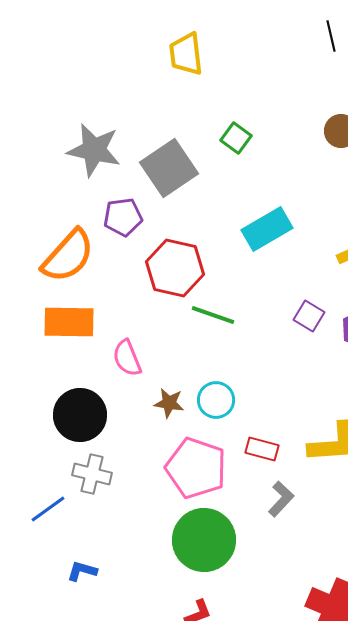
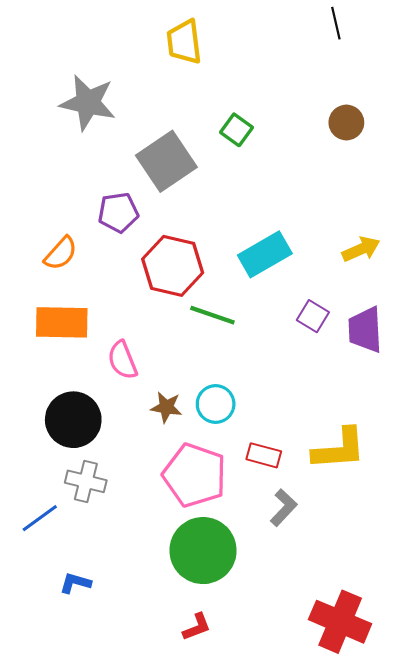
gray star: (94, 150) -> (88, 103), moved
cyan rectangle: (267, 229) -> (265, 254), moved
orange semicircle: (68, 256) -> (61, 253), size x0.6

